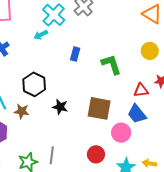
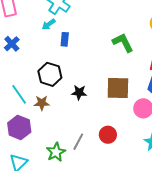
blue rectangle: (75, 54) -> (65, 39), moved
red circle: (96, 154) -> (108, 135), moved
gray line: (52, 155) -> (78, 142), turned 30

